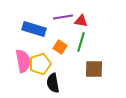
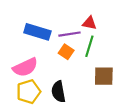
purple line: (63, 17) -> (70, 34), moved
pink semicircle: (23, 61) -> (25, 67), turned 75
yellow pentagon: (40, 64) -> (29, 92), moved

